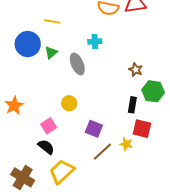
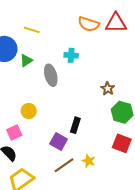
yellow circle: (69, 103) -> (29, 111), moved
black rectangle: (132, 105) -> (75, 125), moved
red square: (142, 129) -> (122, 143), moved

